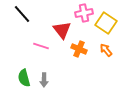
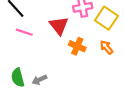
pink line: (41, 46) -> (24, 32), moved
gray arrow: (44, 80) -> (39, 80), turned 64

